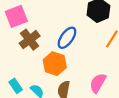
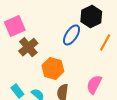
blue ellipse: (67, 38) -> (72, 35), moved

